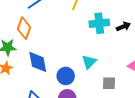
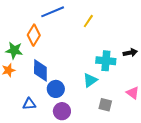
cyan cross: (99, 23) -> (106, 61), moved
blue circle: (66, 76) -> (56, 89), moved

